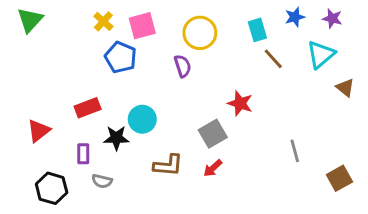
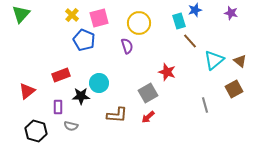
blue star: (295, 17) -> (195, 10), moved
cyan triangle: (321, 54) -> (214, 60), moved
brown square: (339, 178) -> (234, 89), moved

